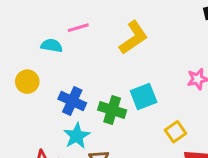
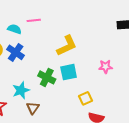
yellow L-shape: (133, 38) -> (67, 46), moved
blue cross: (72, 101) -> (16, 52), moved

